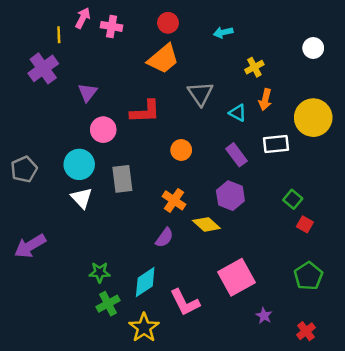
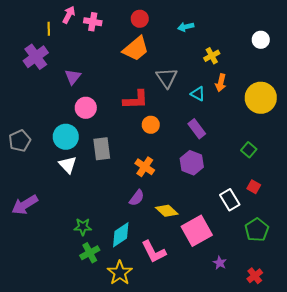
red L-shape: (145, 112) -> (136, 100), moved
white rectangle: (276, 144) -> (230, 200), moved, turned 65
green square: (293, 199) -> (249, 150), moved
yellow diamond: (206, 224) -> (167, 211), moved

